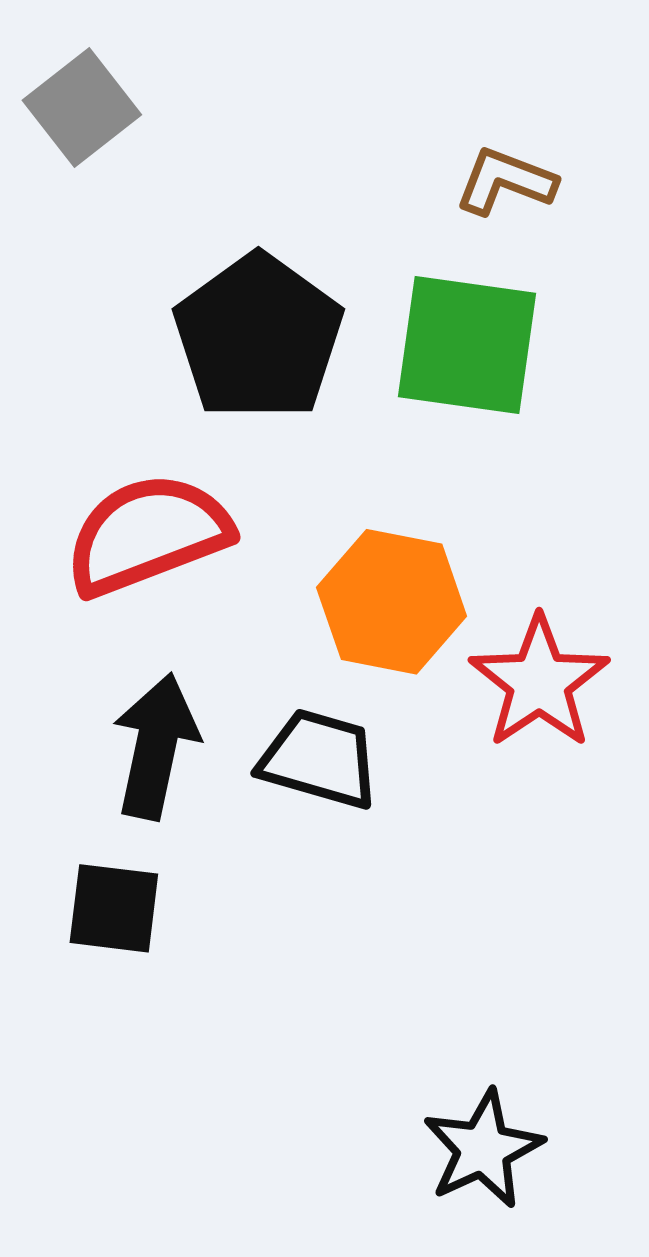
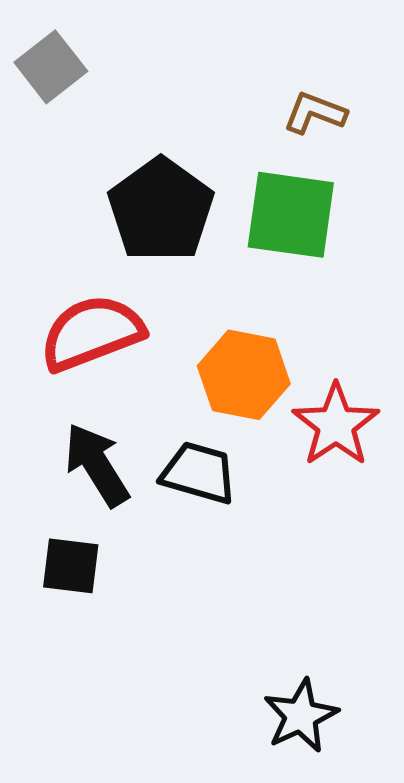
black arrow: (156, 746) -> (97, 465), turned -44

